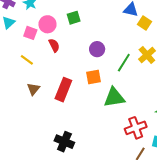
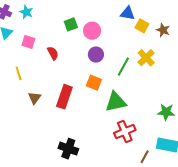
pink circle: (47, 24) -> (92, 31), moved
yellow line: (27, 60) -> (19, 73), moved, turned 40
orange square: (94, 77) -> (94, 83), turned 35
red cross: (136, 128) -> (125, 132), moved

